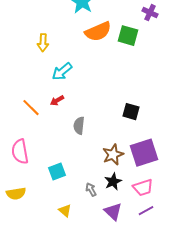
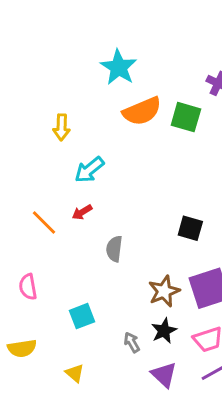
pink semicircle: (20, 152) -> (28, 287), size x0.7
yellow triangle: (65, 211) -> (75, 373), moved

